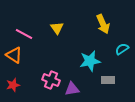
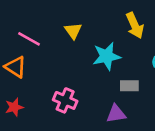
cyan star: (90, 61) -> (107, 56), moved
gray rectangle: (108, 80) -> (129, 86), moved
purple triangle: (72, 89) -> (116, 114), moved

